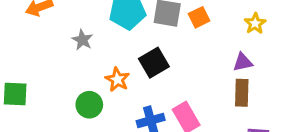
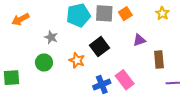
purple triangle: (243, 62) -> (139, 40), moved
green circle: (89, 105) -> (44, 62), moved

